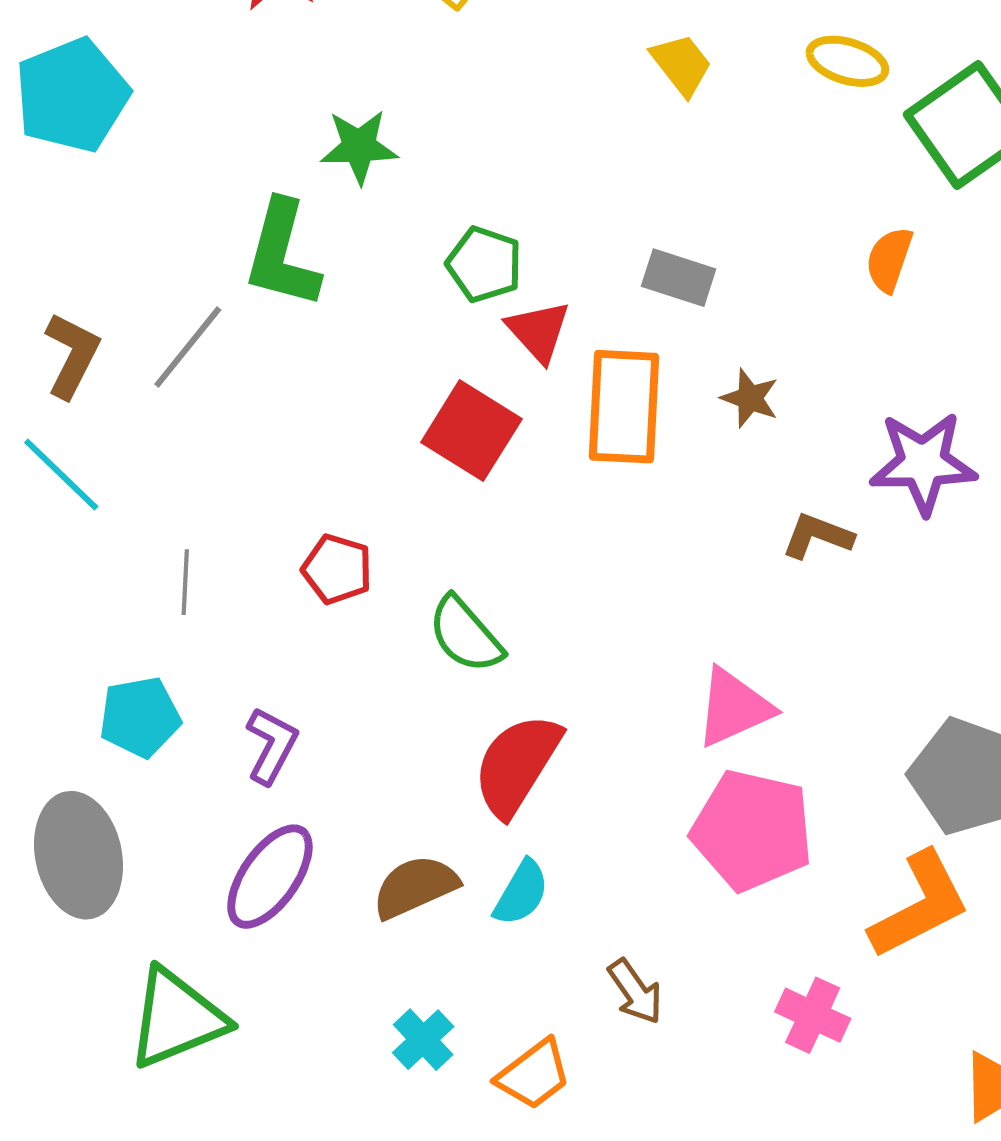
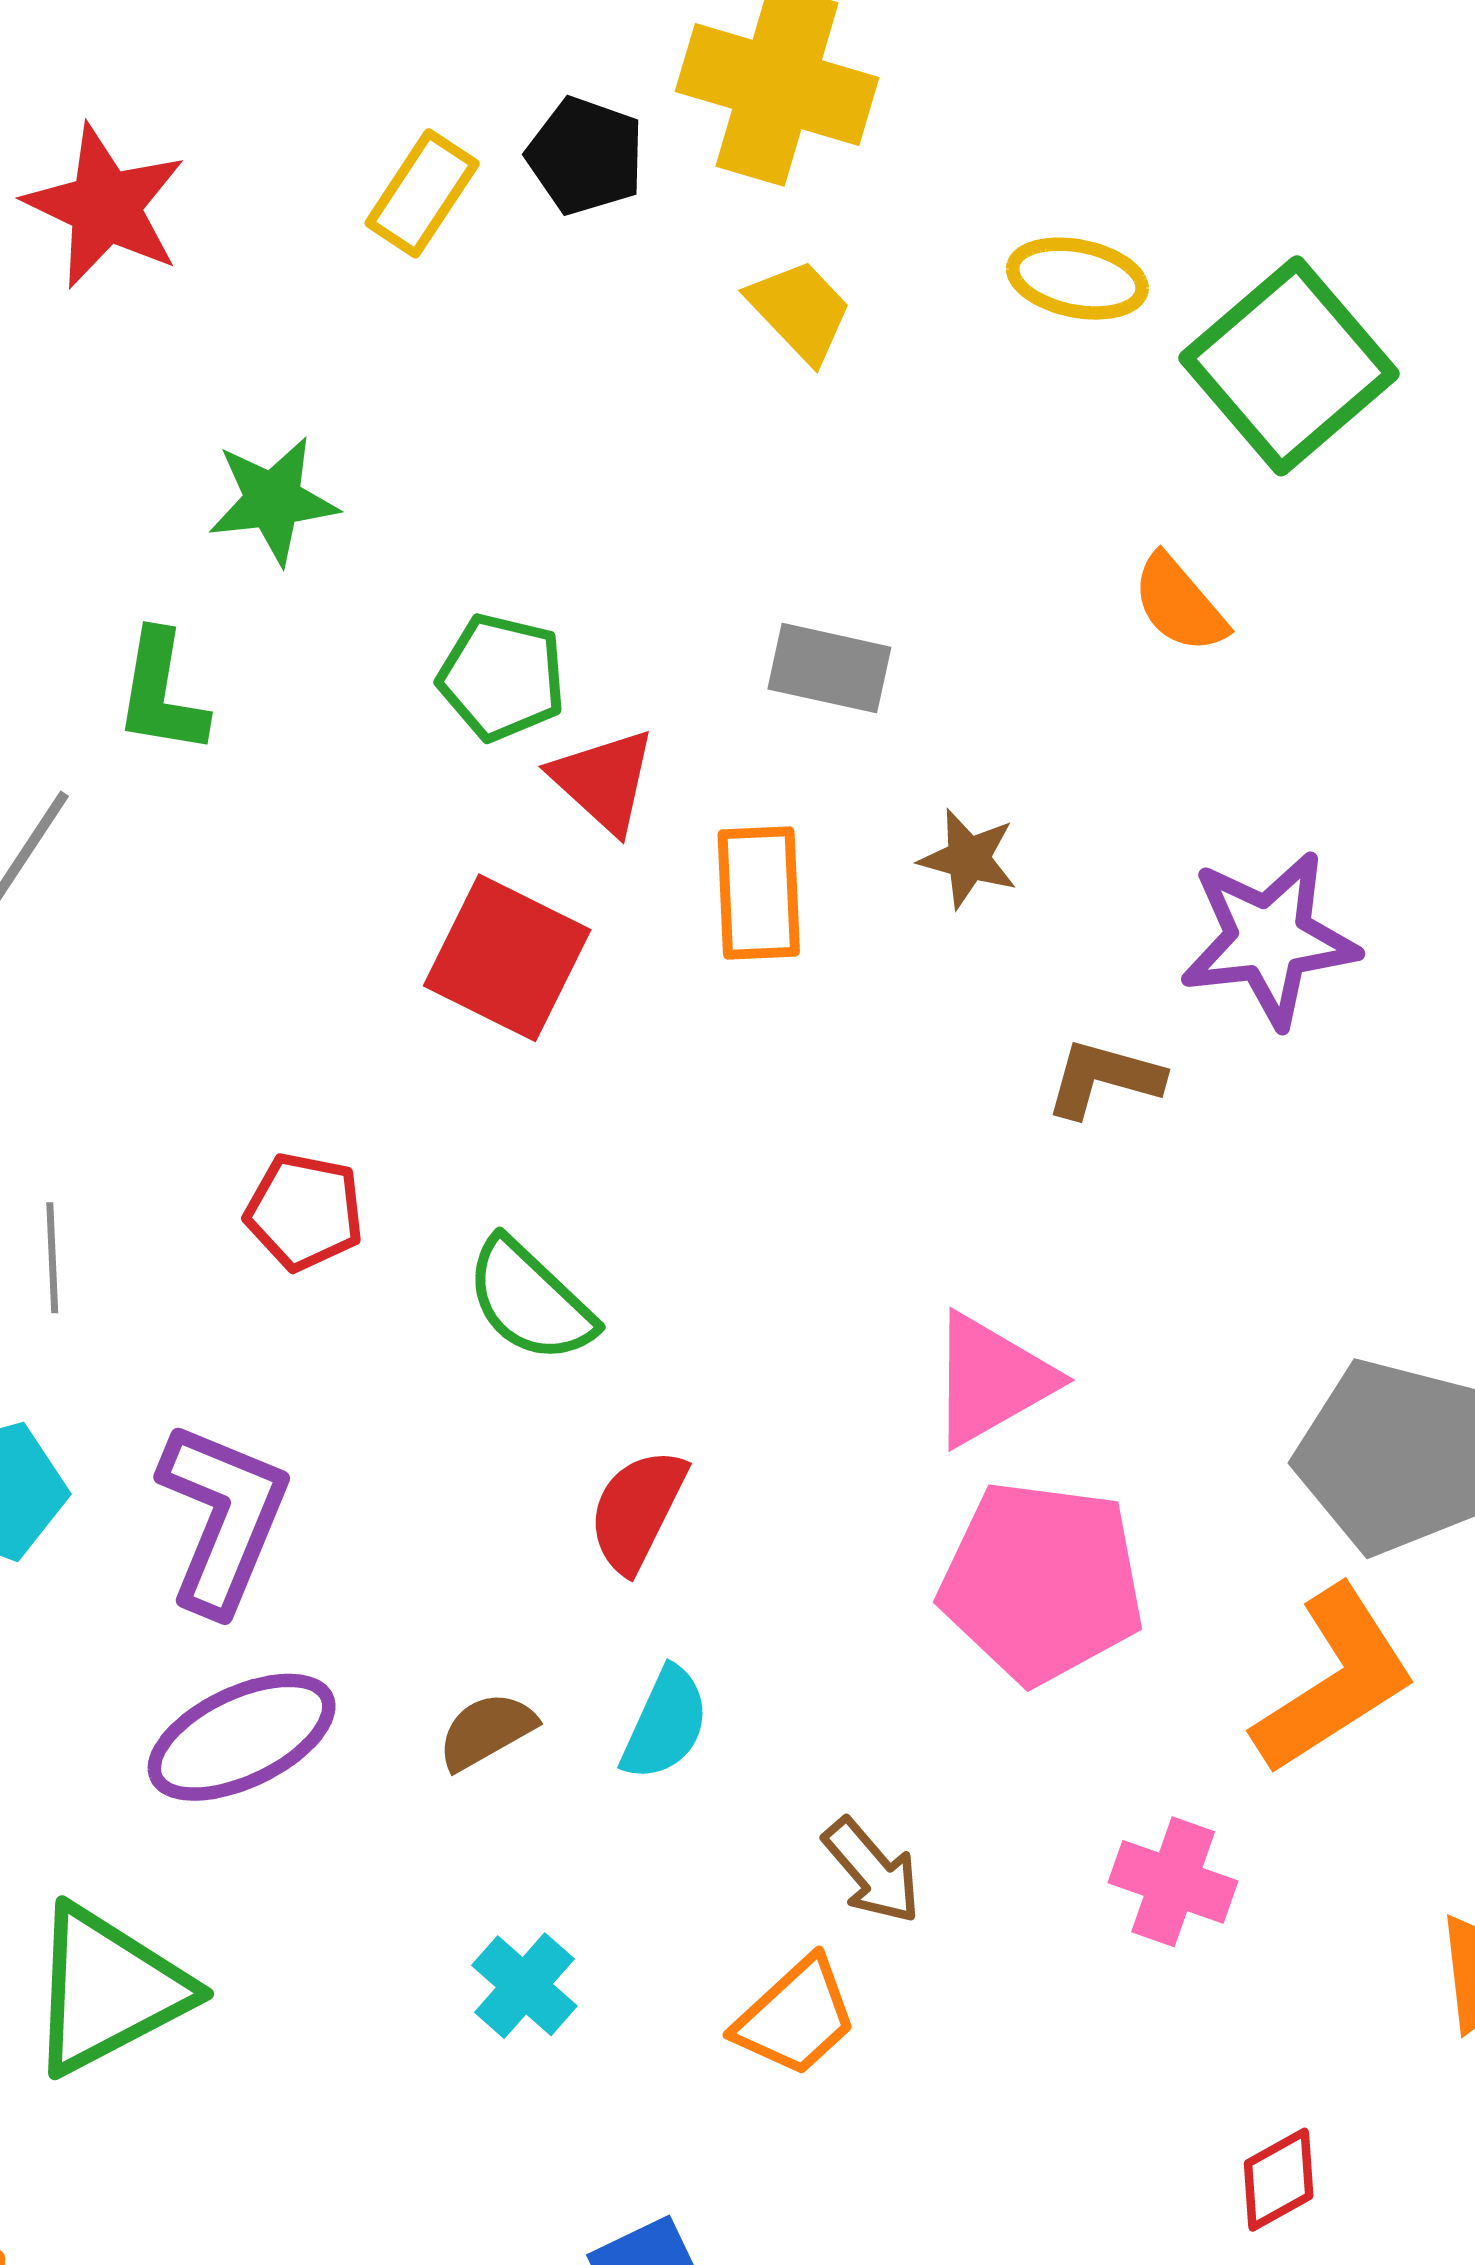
green L-shape: (282, 254) -> (161, 693), size x0.7
orange semicircle: (889, 260) -> (1179, 604), turned -54
orange rectangle: (624, 407) -> (759, 893), size x0.7
purple L-shape: (271, 745) -> (223, 1517), size x1.5
red semicircle: (517, 765) -> (637, 1510), size x0.7
purple ellipse: (270, 877) -> (242, 1737), turned 35
brown semicircle: (415, 887) -> (486, 1731), size x0.7
orange trapezoid: (534, 1075) -> (796, 2017), moved

